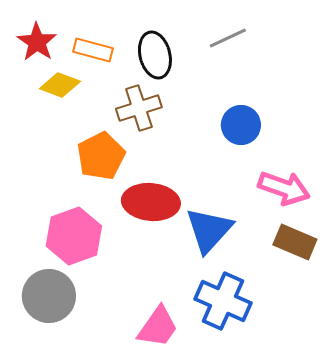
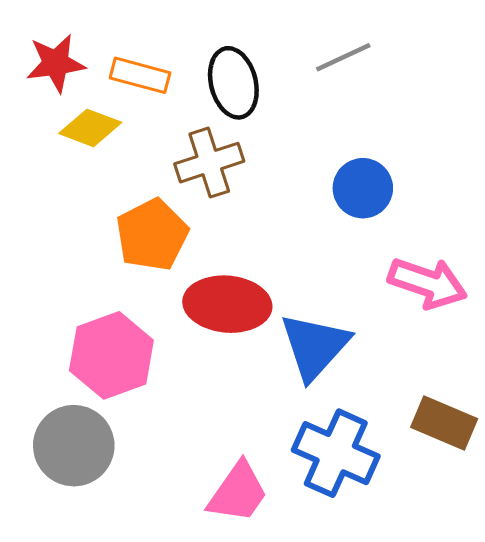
red star: (37, 42) -> (56, 63), turned 30
brown rectangle: (295, 242) -> (444, 423), moved

